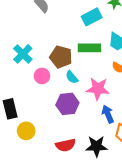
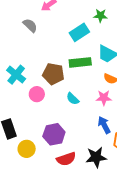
cyan semicircle: (72, 77) -> (73, 99), moved
pink star: (98, 89) -> (104, 98), moved, size x0.7
purple hexagon: (67, 104) -> (54, 134), moved

